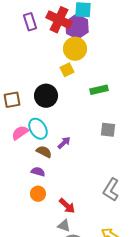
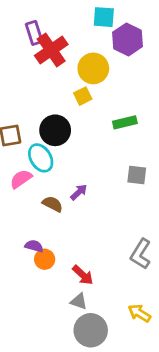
red cross: (59, 20) -> (51, 50), moved, turned 30
purple hexagon: (77, 27) -> (128, 39), moved
cyan ellipse: (38, 129) -> (41, 158), moved
purple semicircle: (38, 172) -> (34, 246), moved

